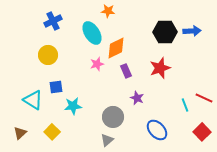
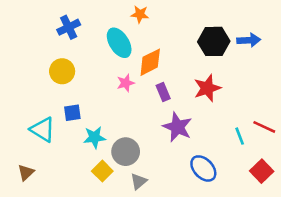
purple star: (137, 98) -> (177, 127), size x1.6
gray circle: (113, 117) -> (126, 152), moved
yellow square: (52, 132) -> (102, 171), moved

